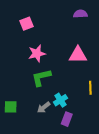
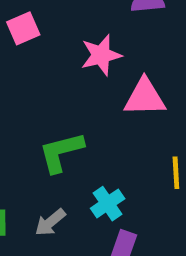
pink star: (37, 53) -> (101, 55), moved
gray arrow: (44, 107) -> (50, 222), moved

